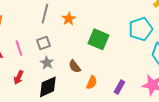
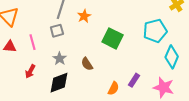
gray square: (44, 43) -> (57, 31), moved
orange semicircle: (92, 82) -> (113, 88), moved
purple rectangle: (119, 87) -> (134, 80), moved

